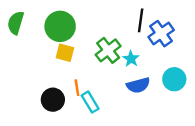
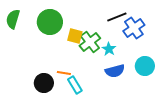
black line: (141, 20) -> (117, 17), turned 60
yellow square: (65, 53) -> (75, 36), moved
orange line: (77, 88) -> (64, 73), turned -72

